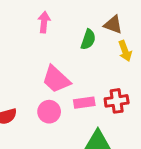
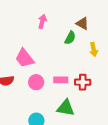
brown triangle: (113, 25) -> (82, 23), moved
pink trapezoid: (56, 79) -> (25, 58), moved

